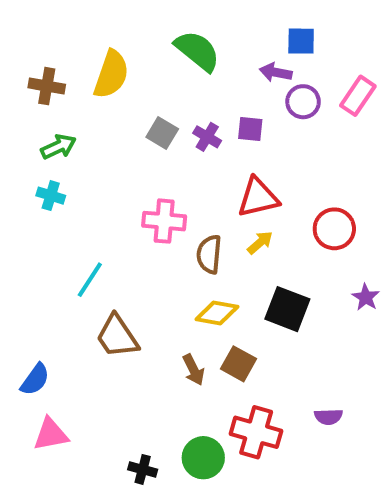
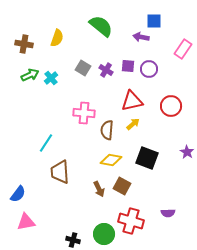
yellow semicircle: (111, 74) -> (57, 38), size x0.7
purple circle: (303, 102) -> (149, 69), moved
cyan cross: (51, 196) -> (51, 78), moved, turned 32
red circle: (334, 229) -> (171, 106), moved
brown trapezoid: (117, 336) -> (60, 172), turned 30

